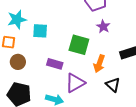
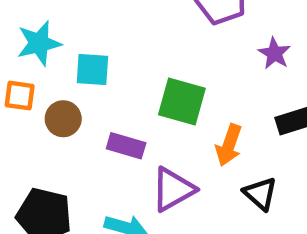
purple star: (103, 26) -> (274, 53), moved
brown circle: (18, 62) -> (63, 119), moved

